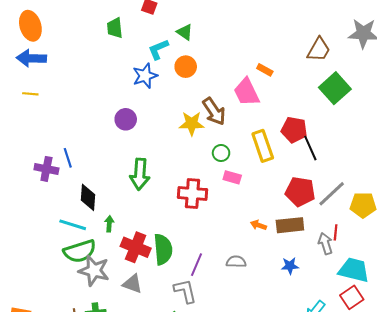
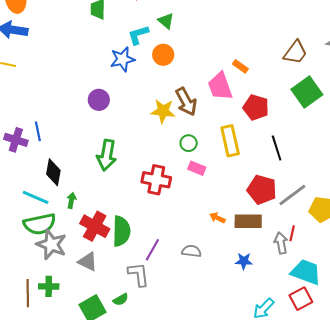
red pentagon: (294, 130) -> (256, 107), moved

